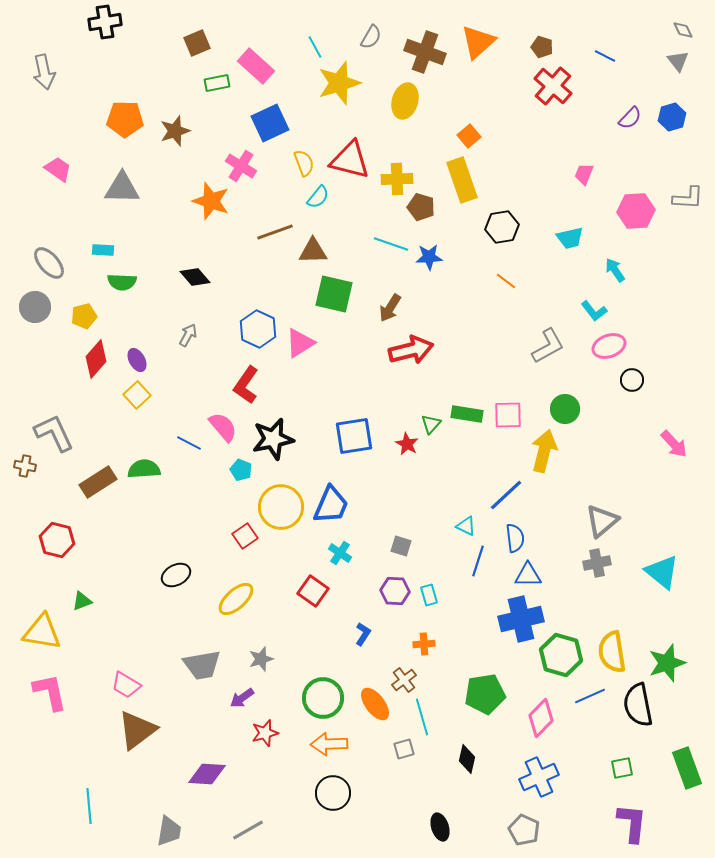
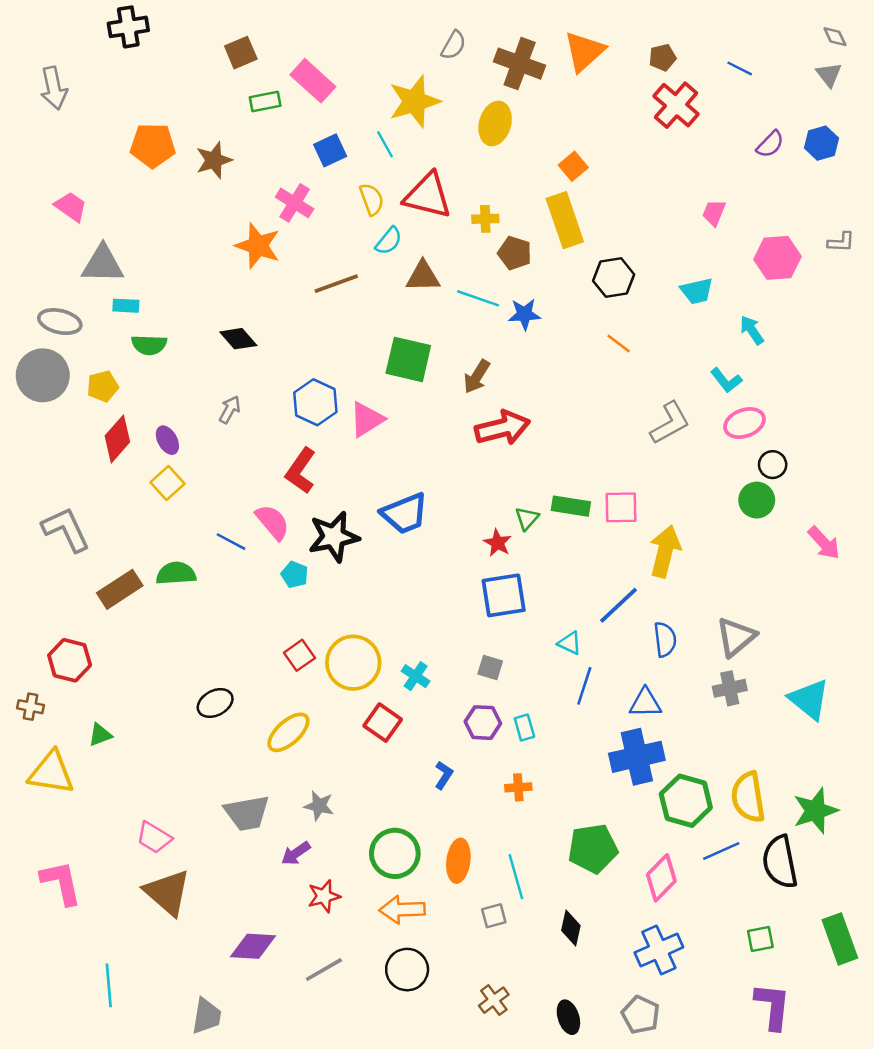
cyan line: (315, 47) -> (385, 144), moved
brown pentagon: (542, 47) -> (663, 57), turned -30
blue square: (270, 123) -> (330, 150), size x0.7
yellow cross: (397, 179) -> (485, 219), size x0.7
gray triangle: (122, 188) -> (103, 264), moved
gray L-shape: (688, 198) -> (841, 242), size x0.7
brown triangle: (313, 251) -> (423, 276), moved
gray ellipse: (49, 263) -> (60, 322), turned -36
gray circle: (35, 307) -> (43, 375), size x1.4
green circle: (565, 409) -> (757, 500), moved
blue square: (354, 436) -> (504, 595), moved
brown cross: (25, 466) -> (30, 707), moved
blue trapezoid: (331, 505) -> (405, 513), moved, turned 45
yellow circle: (281, 507) -> (353, 663), moved
blue semicircle: (515, 538) -> (665, 639), moved
gray star: (261, 659) -> (319, 806), turned 30
brown cross: (404, 680) -> (494, 1000), moved
pink L-shape: (50, 692) -> (61, 883), moved
orange ellipse: (375, 704) -> (458, 861), turned 44
brown triangle: (137, 730) -> (167, 893), turned -42
black ellipse: (440, 827) -> (568, 1017), moved
gray line: (248, 830) -> (324, 970), moved

